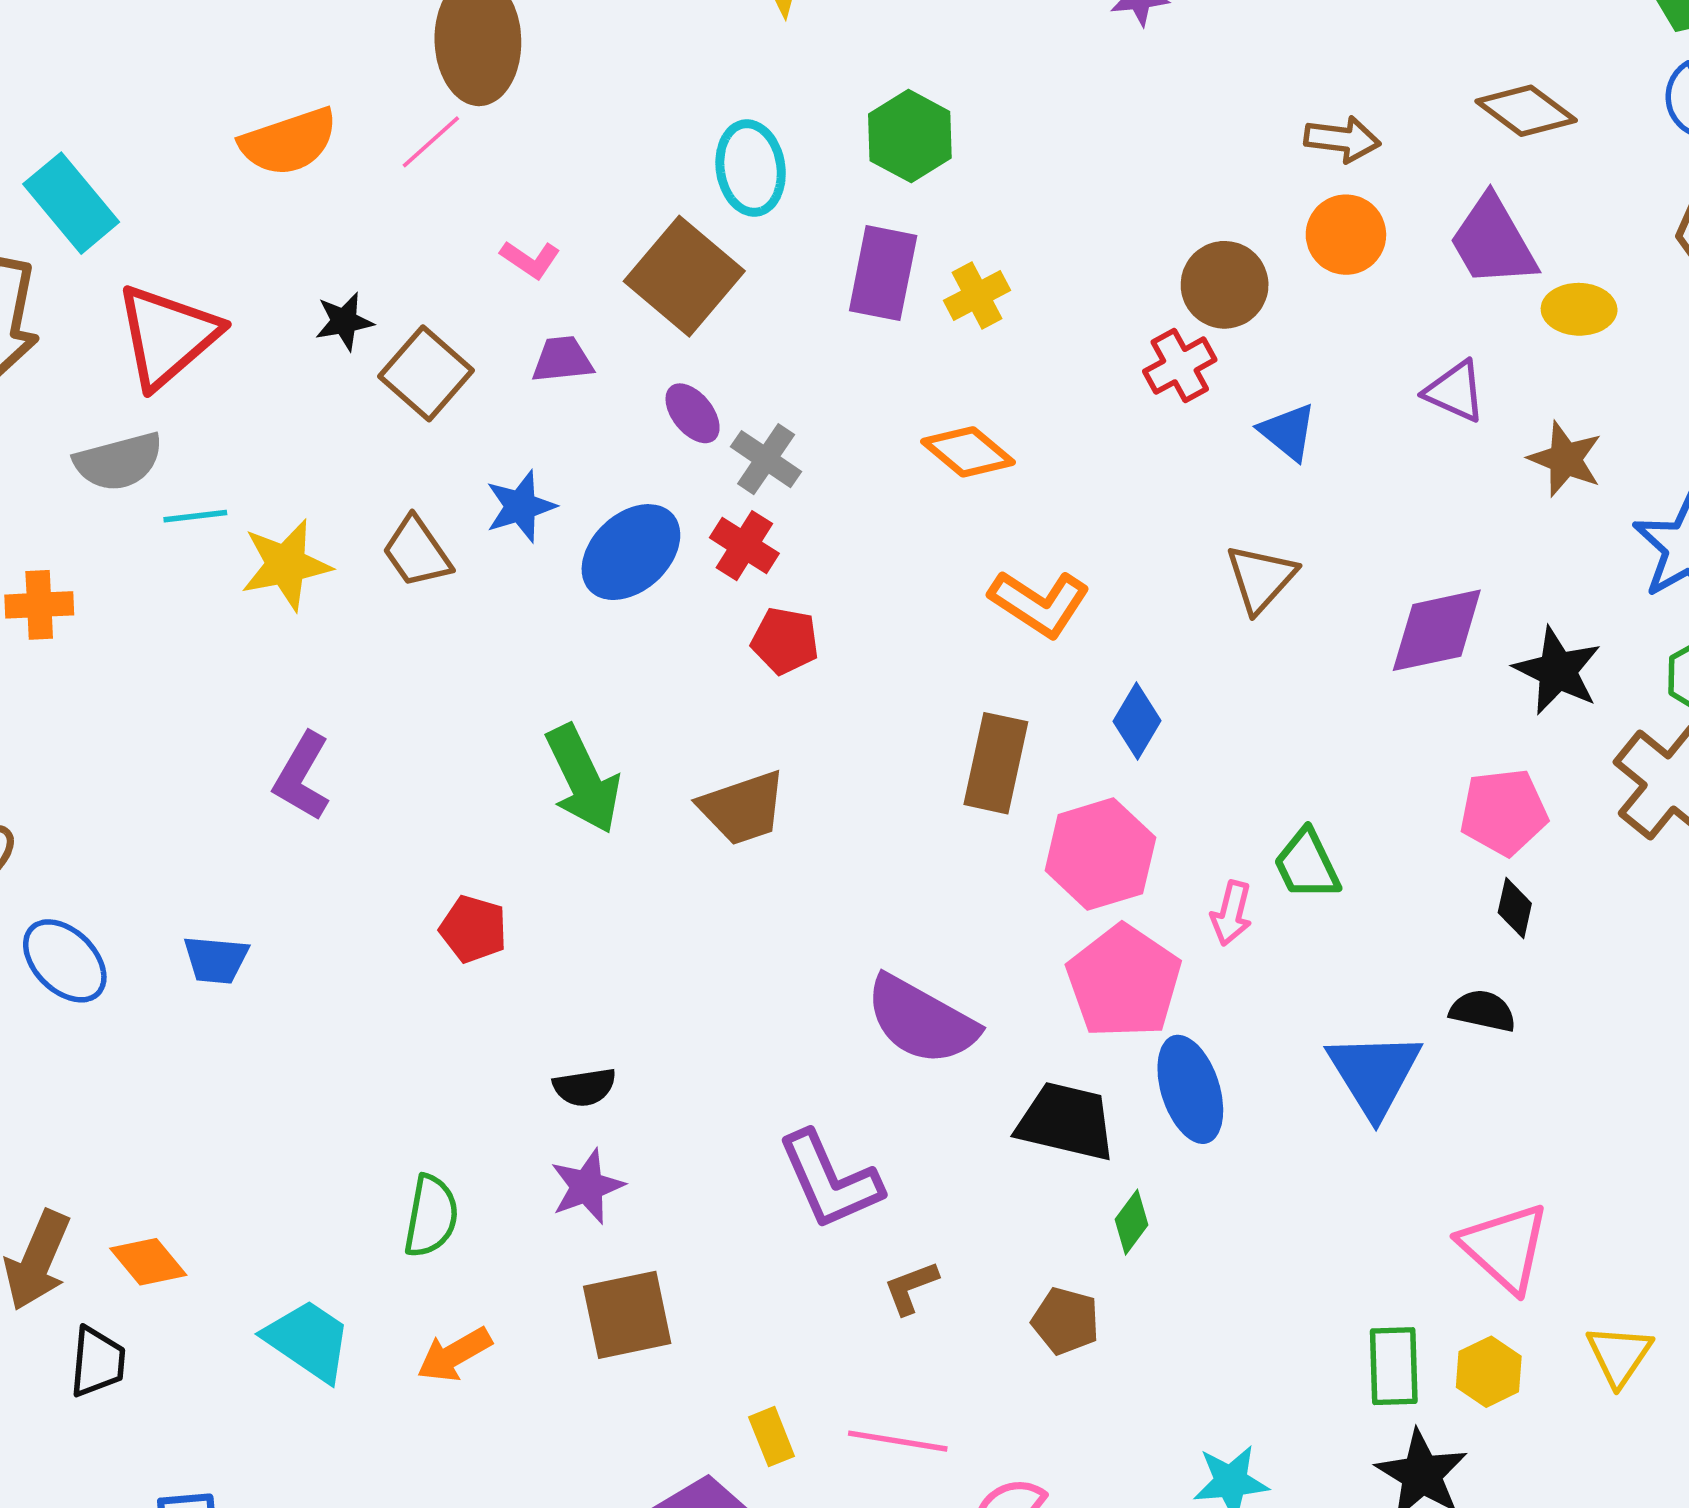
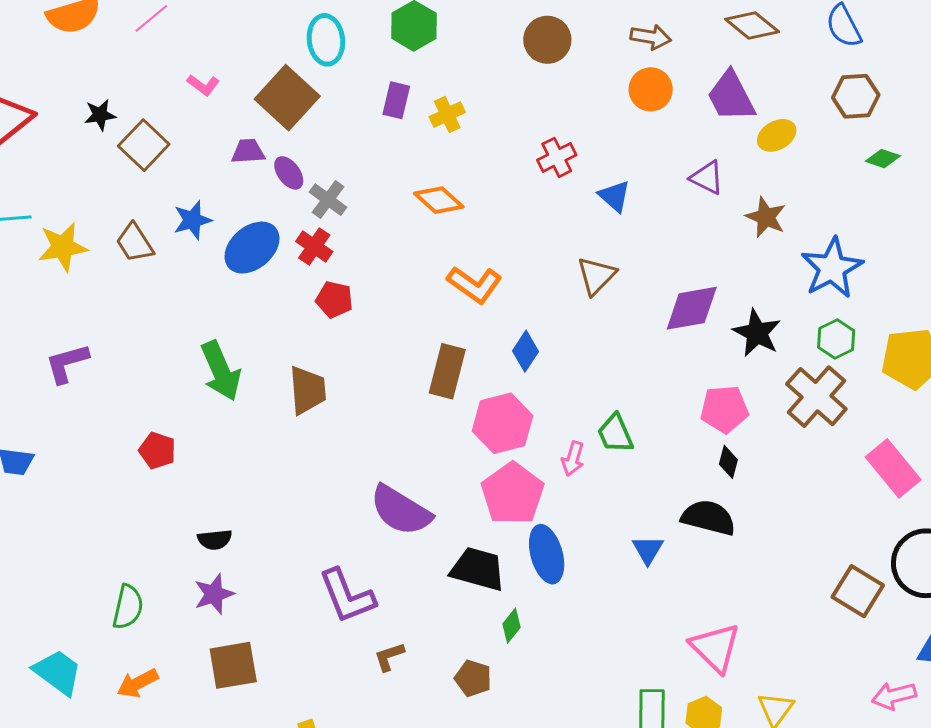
purple rectangle: (883, 273) -> (396, 100), size x0.7
brown circle: (1225, 285) -> (547, 40), moved
yellow ellipse: (1579, 309) -> (777, 135), turned -33
purple trapezoid: (562, 360) -> (248, 151), moved
purple L-shape: (302, 776) -> (67, 363), turned 42
brown trapezoid: (743, 808) -> (307, 390), turned -78
black semicircle: (1483, 1011) -> (708, 518), size x1.5
blue triangle: (1374, 1074) -> (648, 550), size x0.6

